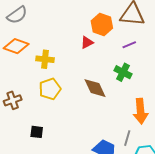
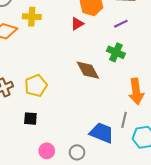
yellow cross: (45, 59) -> (32, 17), moved
yellow pentagon: (50, 89) -> (36, 86), moved

